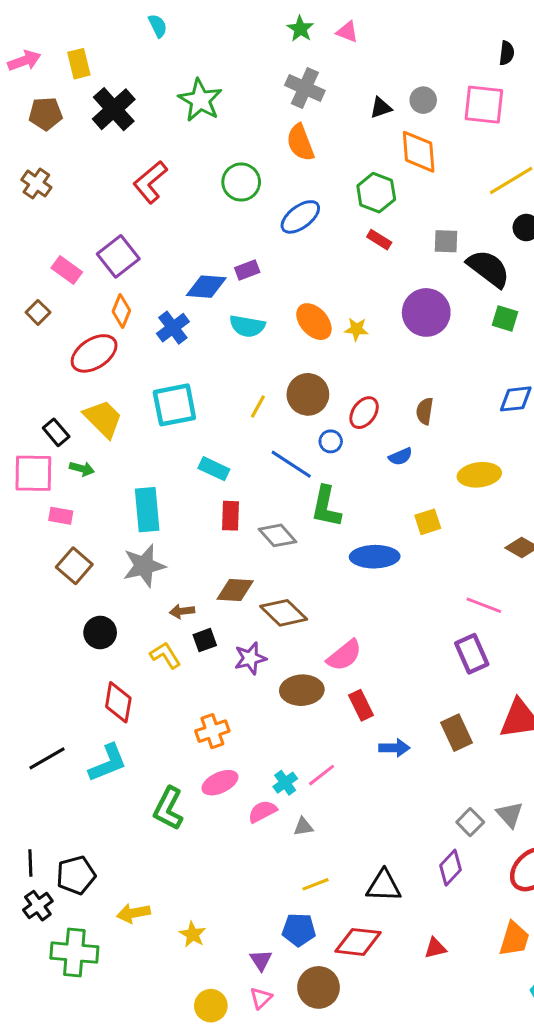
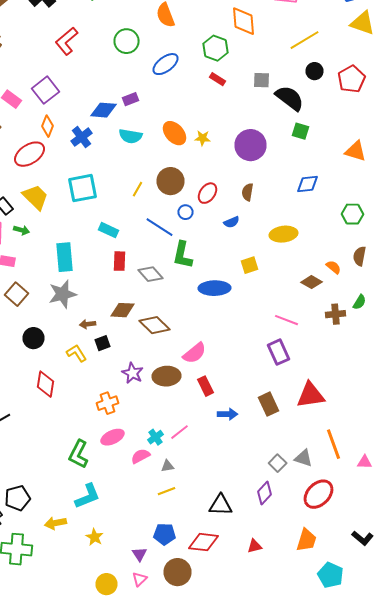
purple circle: (426, 312) -> (250, 145), moved
purple star: (250, 658) -> (132, 373), moved, turned -30
cyan L-shape: (108, 763) -> (88, 496), moved
gray triangle: (510, 815) -> (304, 458), turned -30
yellow line: (315, 884) -> (166, 491), moved

